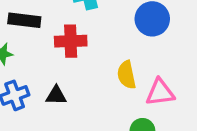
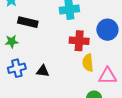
red cross: (71, 41) -> (79, 41), moved

